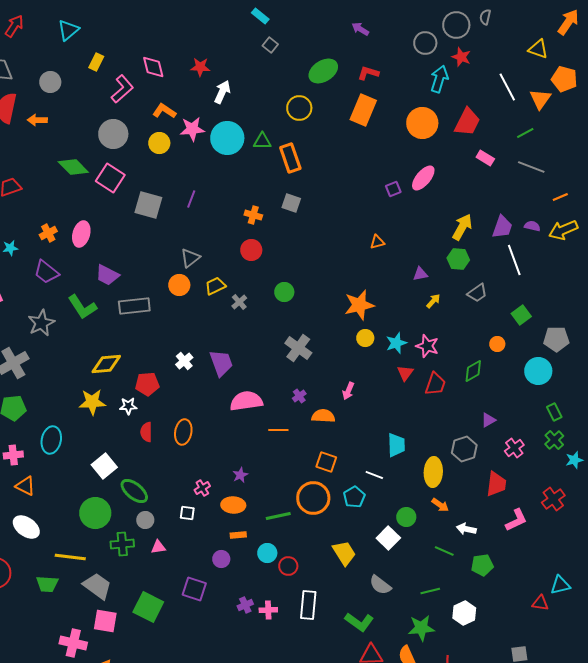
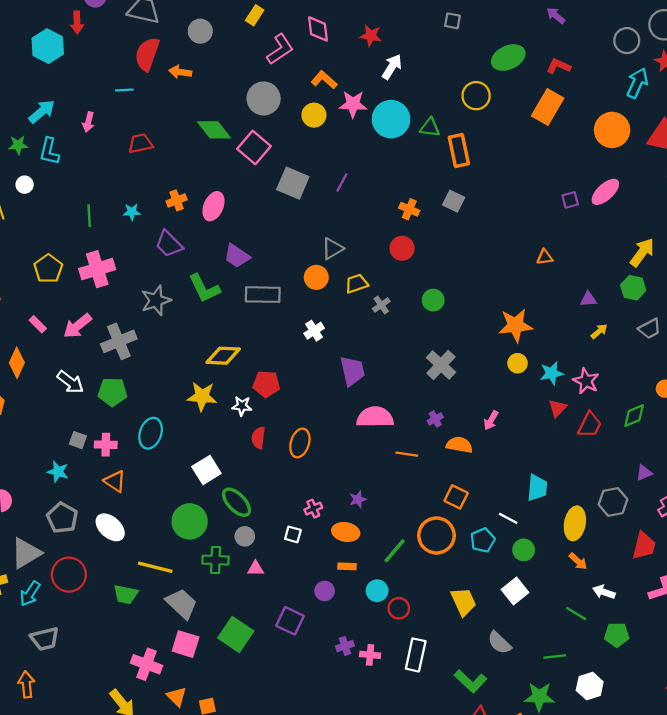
gray square: (270, 45) -> (452, 21), turned -35
white cross: (184, 361) -> (314, 331), moved
green line: (278, 516) -> (395, 551), turned -45
green circle: (406, 517) -> (524, 550), moved

